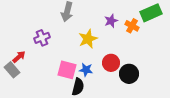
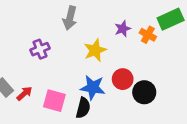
red arrow: (19, 57) -> (24, 93), moved
pink square: (67, 70) -> (54, 101), moved
blue star: (86, 70) -> (93, 87), size x1.5

